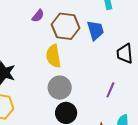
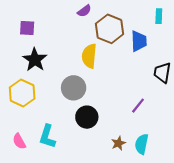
gray circle: (60, 88) -> (74, 88), moved

